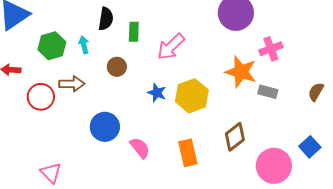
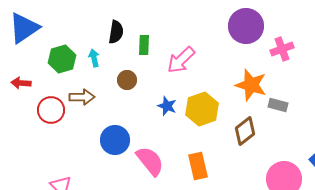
pink cross: (271, 49) -> (282, 49), moved
brown diamond: (235, 137) -> (245, 131), moved
pink semicircle: (140, 148) -> (150, 161), size x1.4

